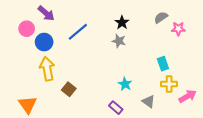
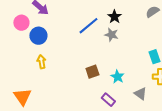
blue line: (78, 32) -> (88, 26), moved
yellow arrow: (47, 69) -> (41, 62), size x0.6
brown square: (69, 89) -> (92, 72), moved, turned 32

